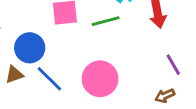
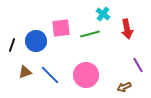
blue circle: (30, 48) -> (36, 41), moved
brown arrow: (165, 96) -> (124, 87), moved

